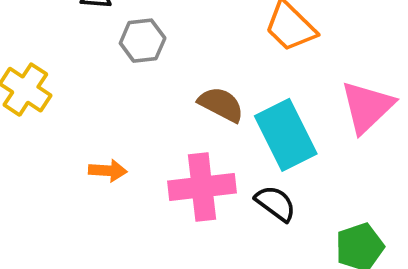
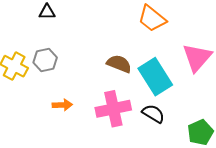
gray hexagon: (143, 41) -> (45, 60), moved

